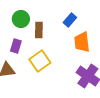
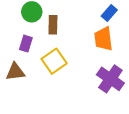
blue rectangle: (70, 20) -> (109, 13), moved

